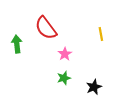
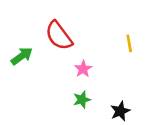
green arrow: (17, 44) -> (22, 56), turned 60

